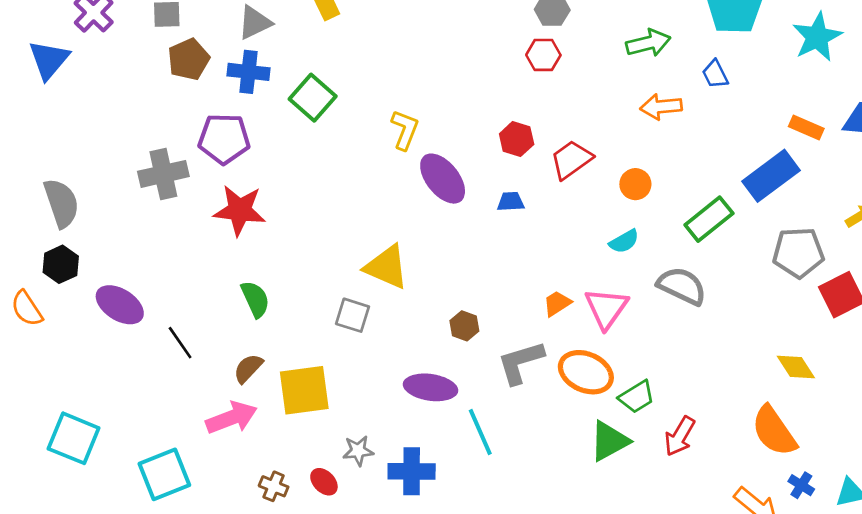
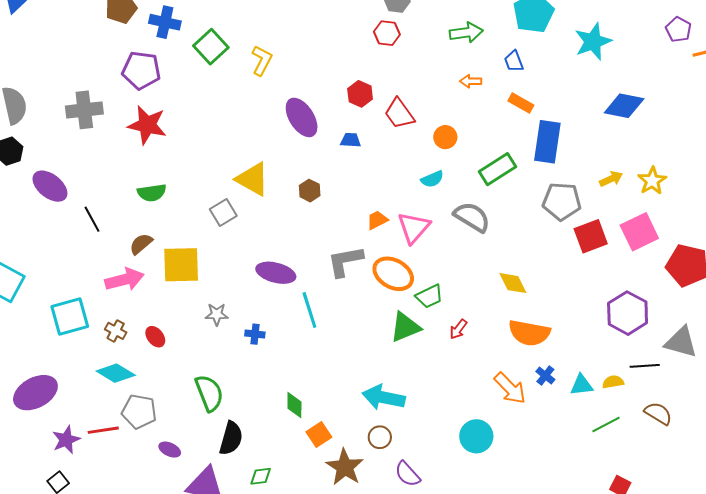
orange arrow: (661, 107) -> (471, 81), size x0.7
orange rectangle: (806, 128) -> (521, 103), moved
yellow L-shape: (405, 130) -> (262, 60), moved
red trapezoid: (571, 160) -> (399, 114), turned -96
gray cross: (163, 174) -> (84, 110), moved
blue rectangle: (771, 176) -> (547, 142), turned -51
green semicircle: (255, 299) -> (152, 193), turned 100
gray square: (353, 315) -> (223, 213), turned 36
brown hexagon: (464, 326) -> (310, 191), moved
yellow diamond: (796, 367) -> (513, 283), moved
orange semicircle: (774, 431) -> (529, 333), turned -51
red arrow: (680, 436) -> (458, 329), size x0.7
blue cross: (412, 471) -> (255, 334), size x0.6
red ellipse: (324, 482) -> (155, 337), moved
brown cross: (274, 486) -> (116, 331), moved

